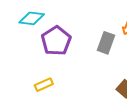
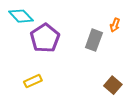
cyan diamond: (32, 18) -> (21, 16), turned 40

